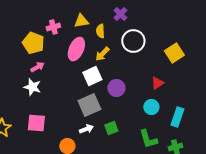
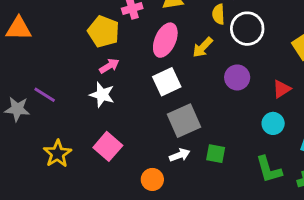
yellow semicircle: (100, 31) -> (218, 14), moved
white square: (92, 76) -> (167, 82), moved
purple circle: (116, 88) -> (237, 77), moved
pink square: (36, 123) -> (108, 146), turned 36
green square: (111, 128) -> (216, 154), turned 32

